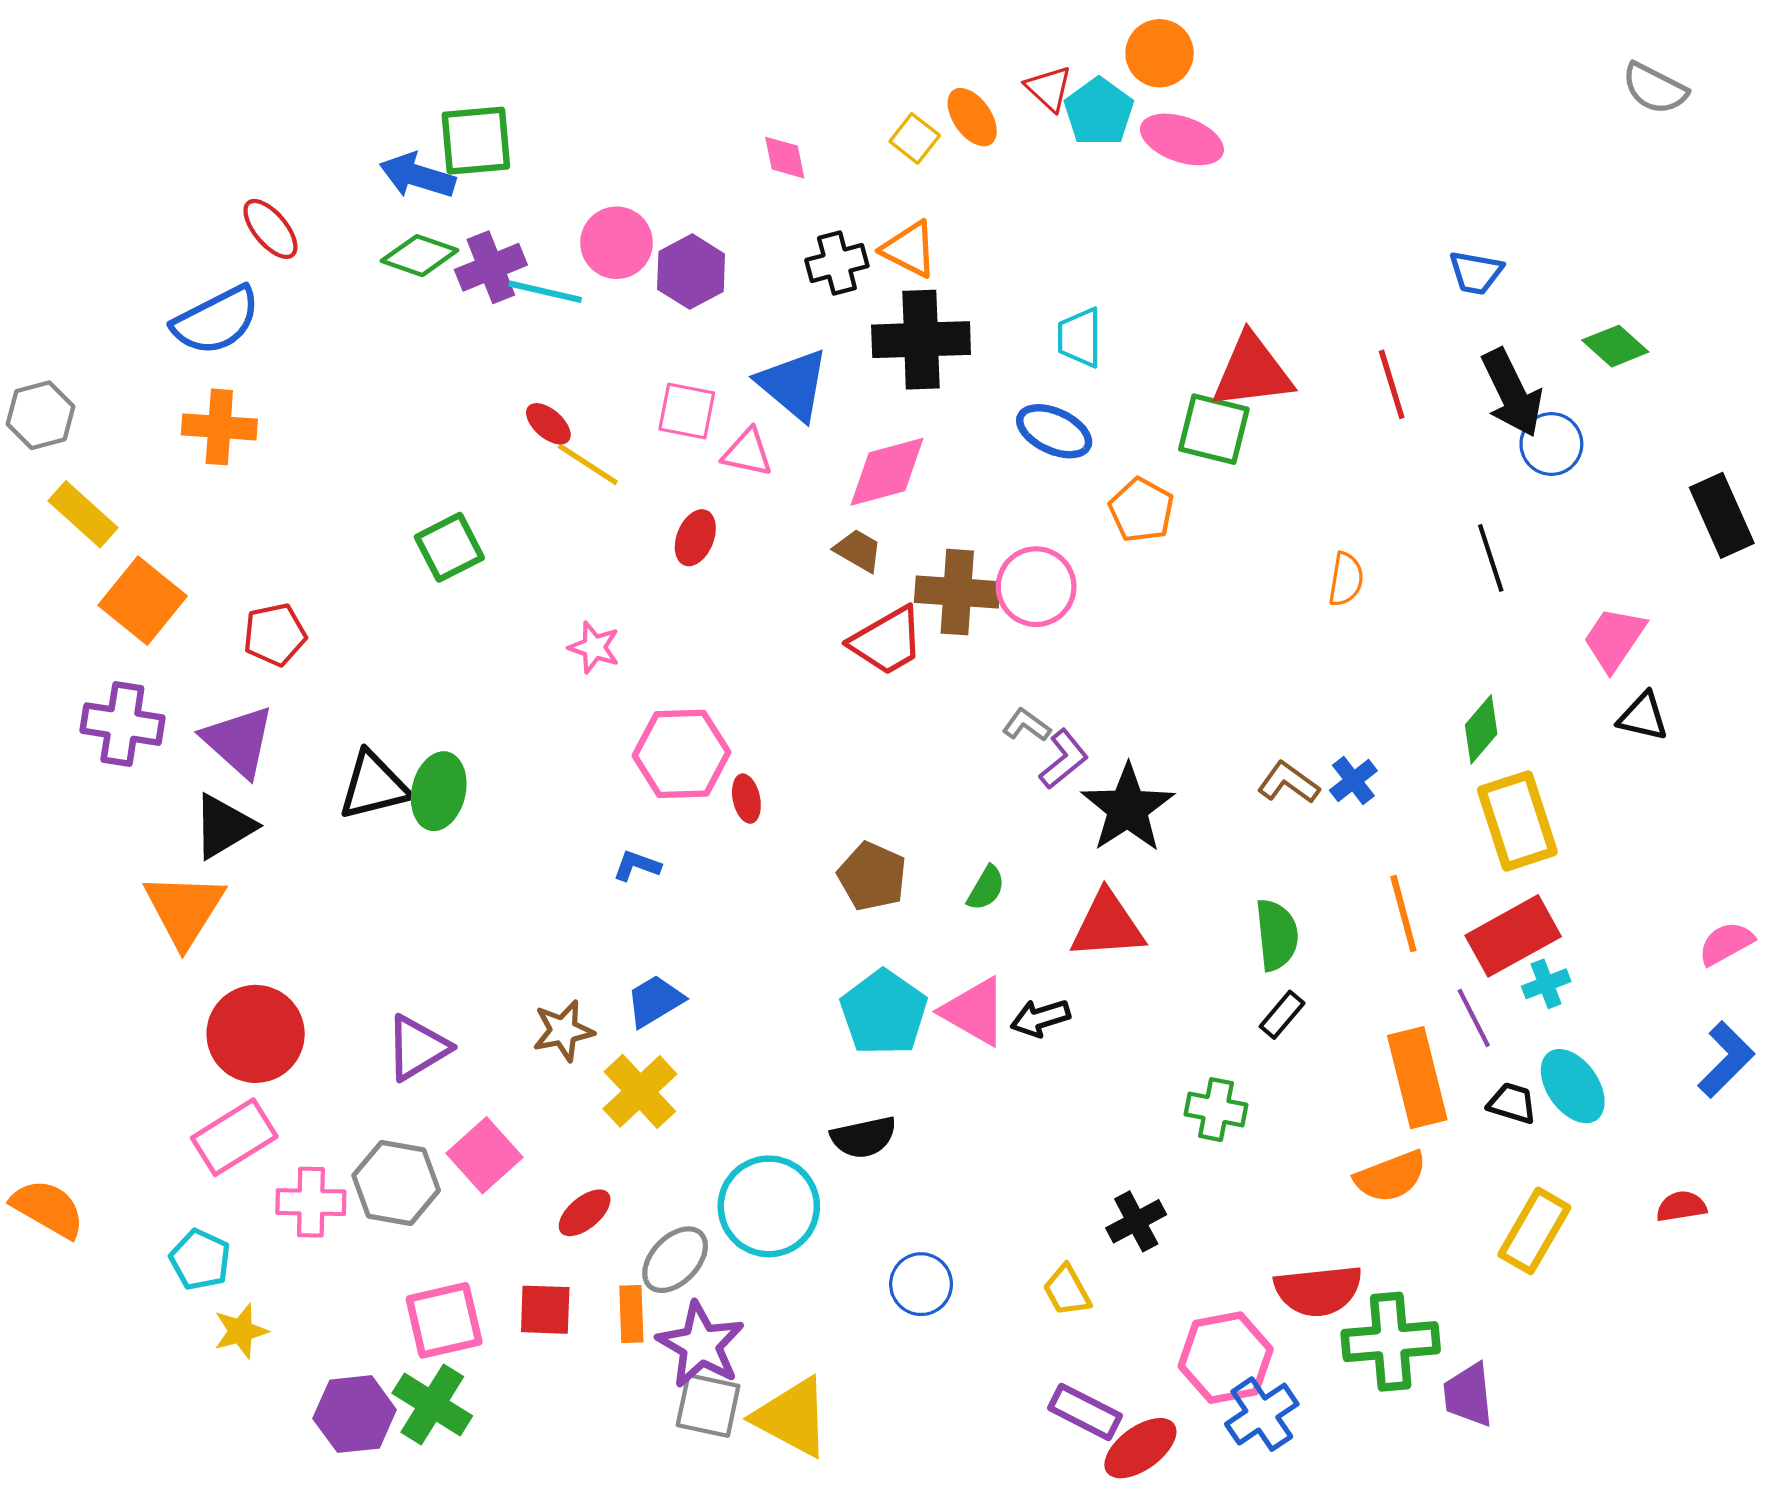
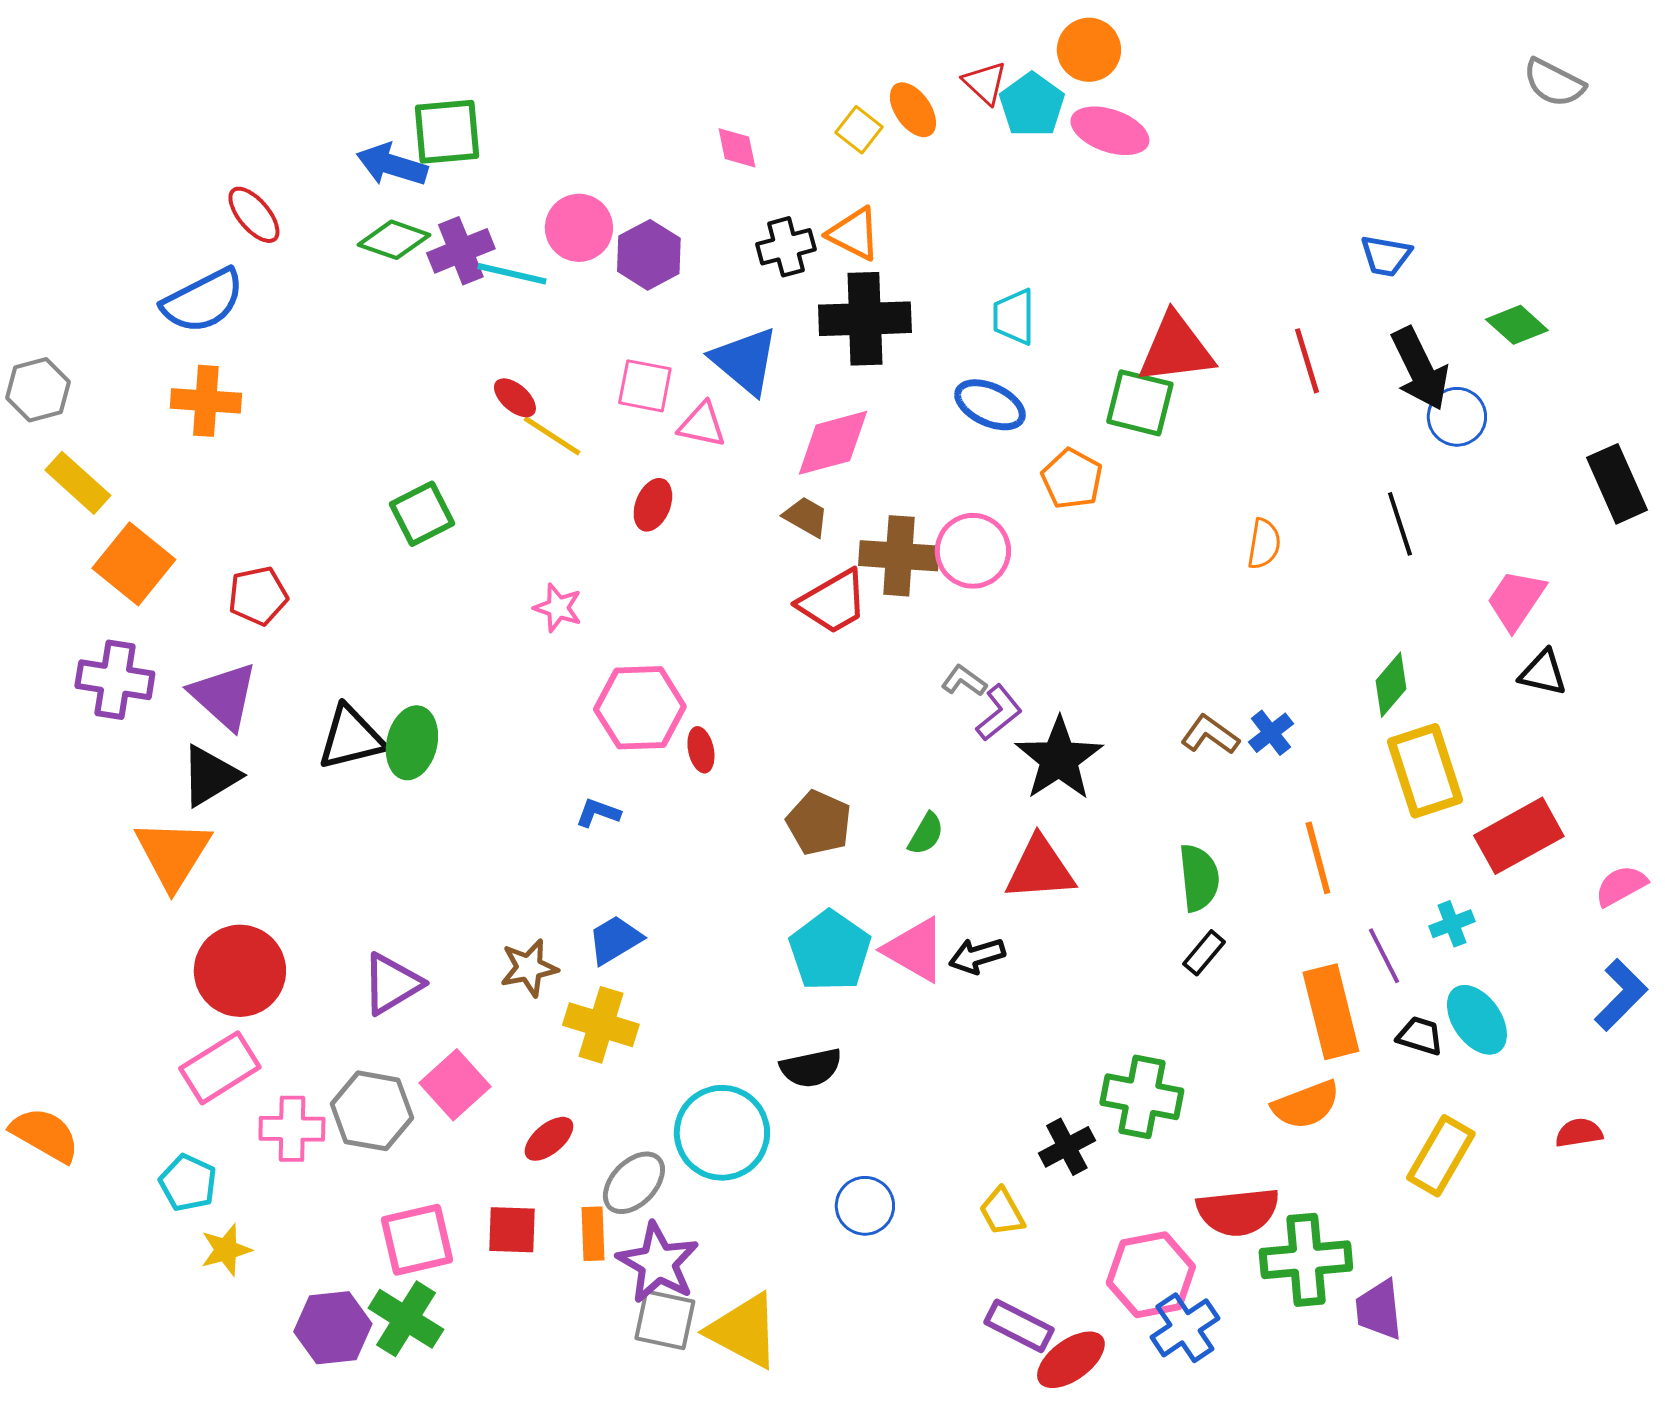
red rectangle: (1513, 936) -> (1519, 836), moved
yellow cross: (640, 1091) -> (601, 1025), turned -30
green cross: (1216, 1110) -> (1142, 1097), moved, size x1.4

